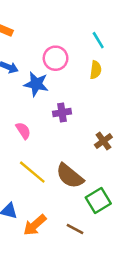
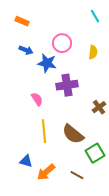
cyan line: (98, 40) -> (95, 16), moved
purple cross: (62, 113) -> (67, 85), size x1.5
yellow line: (32, 172) -> (44, 131), turned 45

